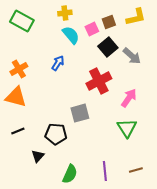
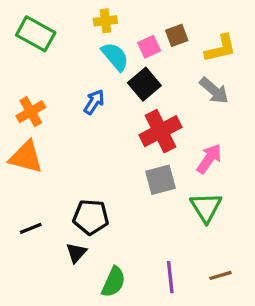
yellow L-shape: (136, 17) -> (221, 48), moved
black square: (108, 47) -> (144, 84), moved
gray square: (80, 113) -> (161, 180), moved
black line: (18, 131) -> (31, 228), moved
black triangle: (38, 156) -> (76, 253), moved

